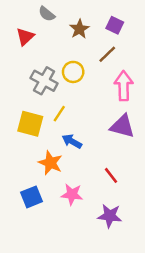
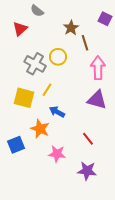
purple square: (115, 25) -> (105, 19), moved
brown star: (79, 29) -> (71, 28), moved
brown line: (107, 54) -> (85, 43), turned -63
blue square: (31, 197) -> (16, 145), moved

